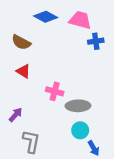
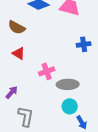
blue cross: (96, 41) -> (84, 44), moved
pink cross: (55, 91) -> (47, 71), turned -35

